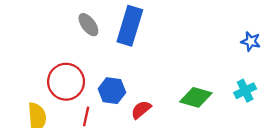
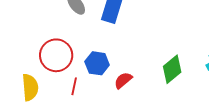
green diamond: (196, 97) -> (172, 69), turned -56

